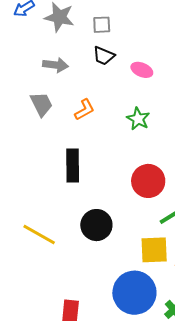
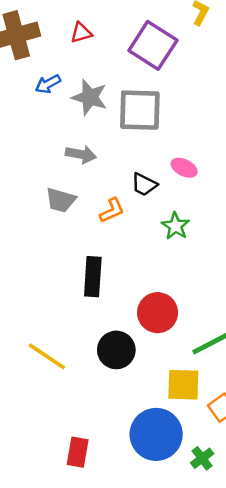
gray square: (102, 25) -> (140, 110), size x2.0
black trapezoid: (104, 56) -> (144, 184), moved
gray trapezoid: (41, 104) -> (61, 200), turned 128
red circle: (148, 181) -> (158, 313), moved

